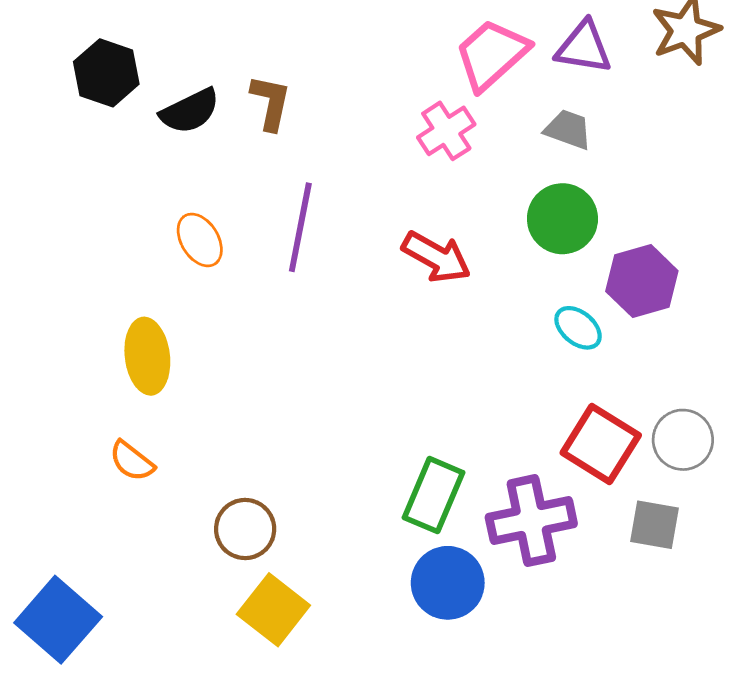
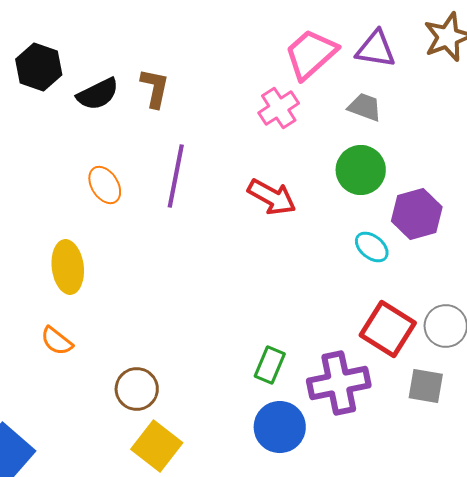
green rectangle: (434, 495) -> (270, 365), size x0.7

